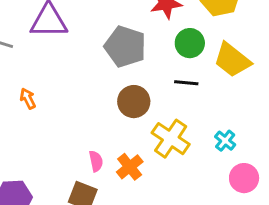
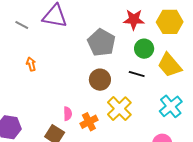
cyan cross: (225, 141) -> (171, 106), moved, size x1.6

